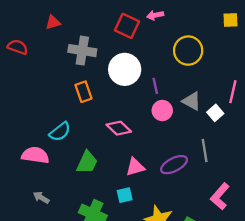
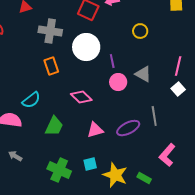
yellow circle: (188, 51) -> (140, 31), size x0.6
white square: (215, 113) -> (178, 89), moved
cyan square: (125, 195) -> (90, 164), moved

